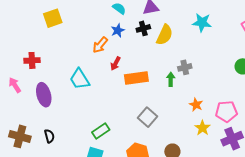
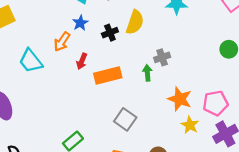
black cross: (143, 28) -> (110, 33), moved
cyan trapezoid: (80, 79) -> (31, 61), moved
orange star: (196, 105) -> (180, 99), size x1.5

